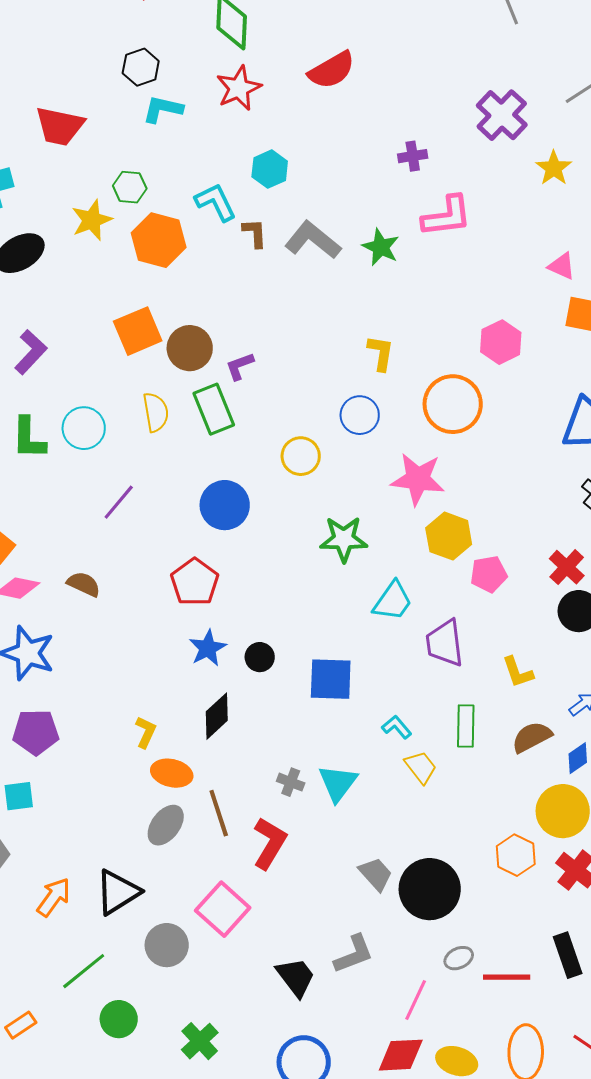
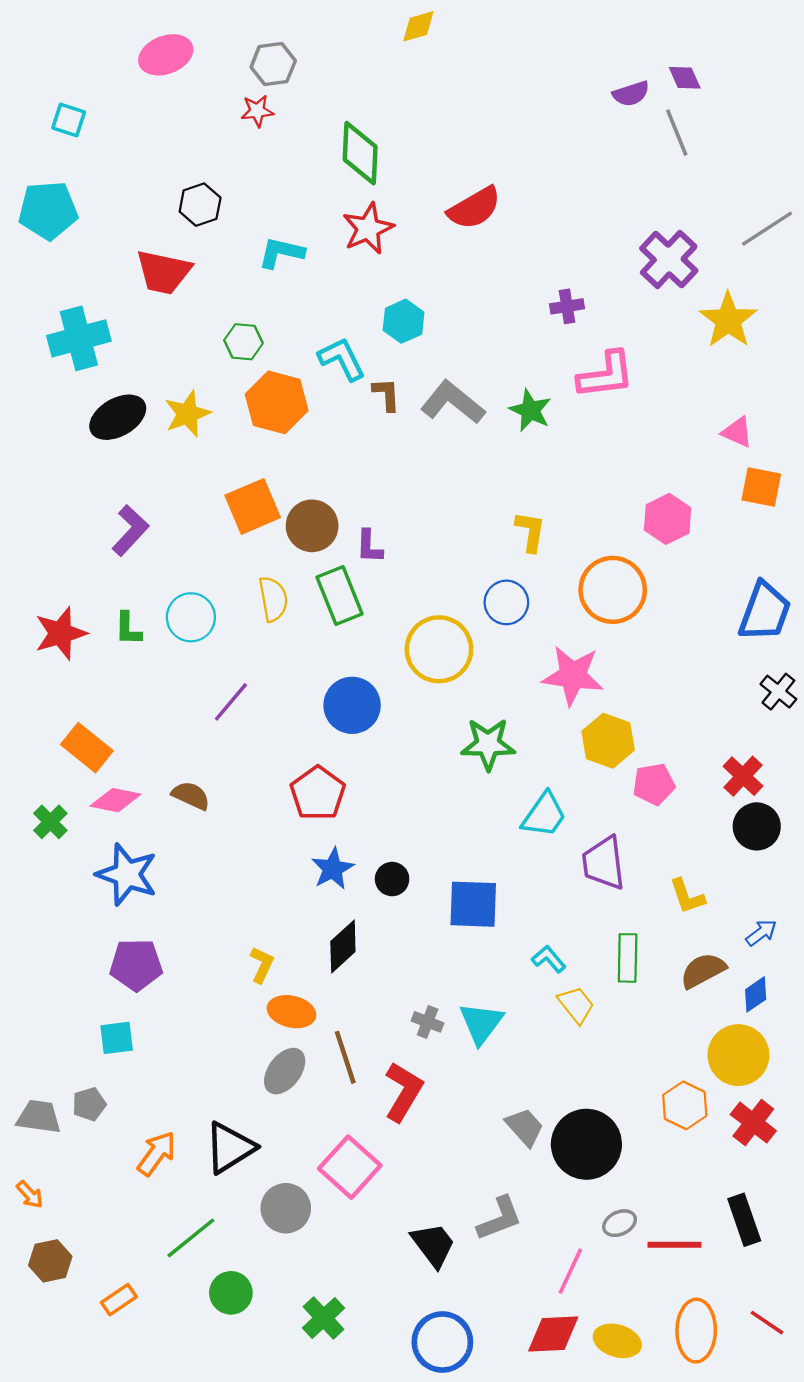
black hexagon: (141, 67) -> (200, 205), moved
yellow star: (554, 168) -> (728, 320), size x1.4
yellow star: (92, 220) -> (187, 414), moved
purple L-shape: (240, 366) -> (369, 546), turned -68
green L-shape: (29, 438) -> (128, 629), size x0.7
yellow circle: (301, 456) -> (439, 649), size x1.5

